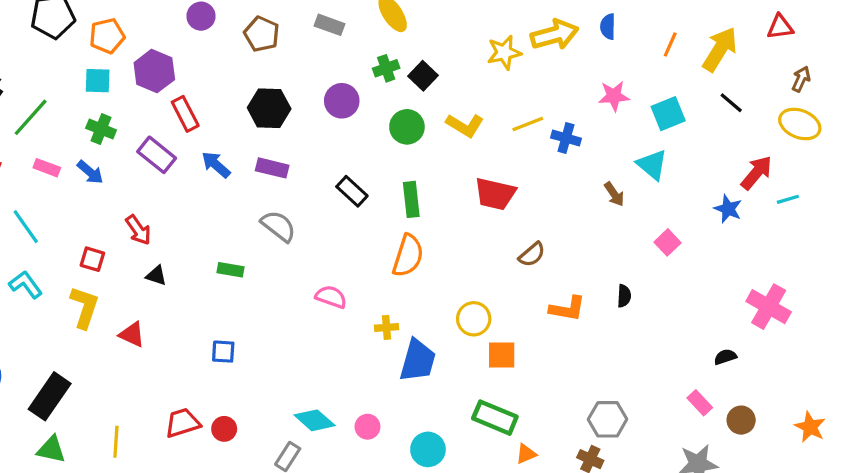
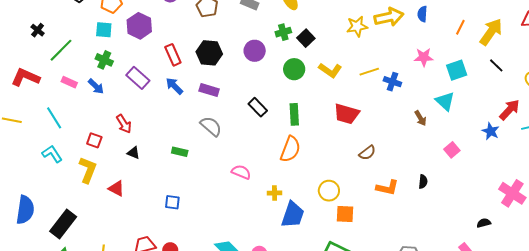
red rectangle: (185, 114) -> (173, 55), moved

